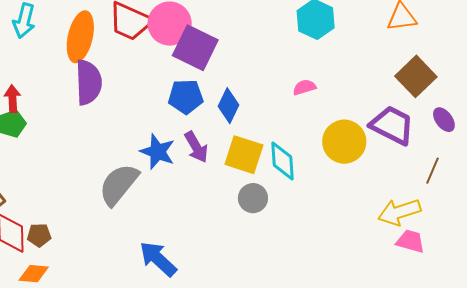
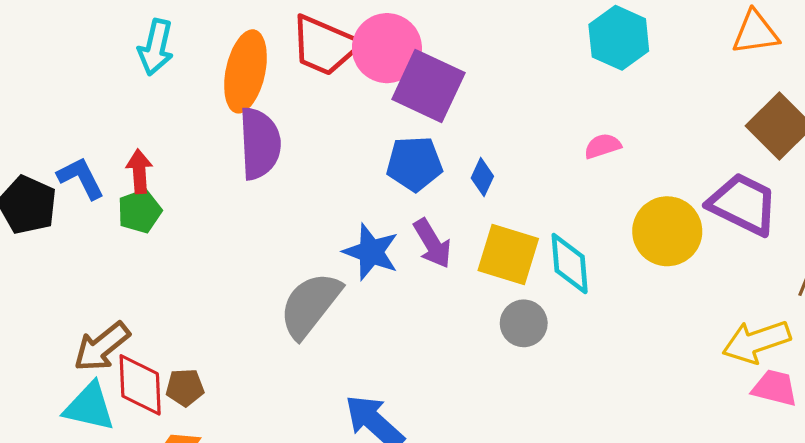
blue diamond: (228, 106) -> (482, 177), size x0.7

